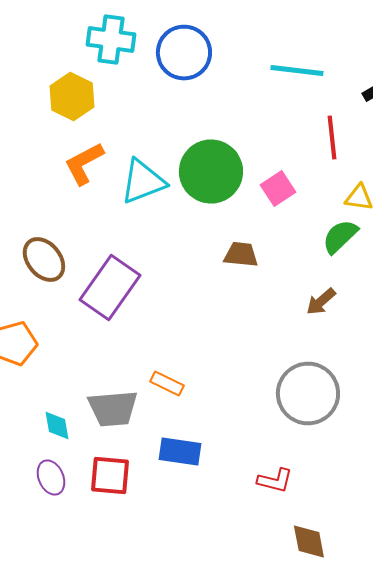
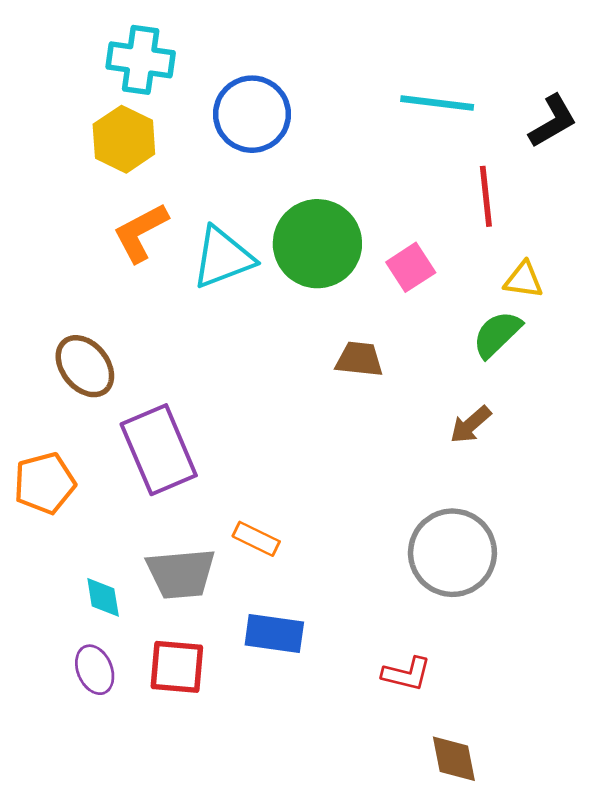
cyan cross: (111, 40) -> (141, 60), moved
blue circle: (184, 52) -> (252, 114), moved
purple rectangle: (110, 288) -> (159, 450), moved, turned -58

